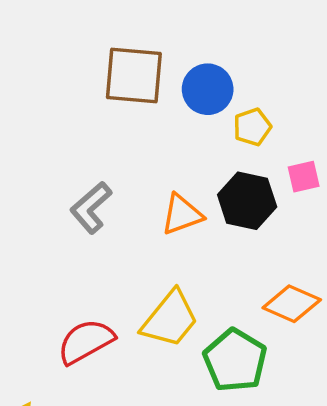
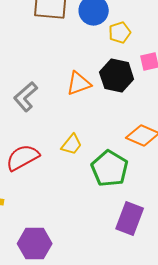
gray L-shape: (91, 208) -> (26, 97), moved
yellow trapezoid: (170, 319) -> (72, 145), size x0.6

